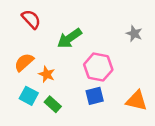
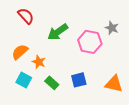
pink hexagon: (98, 67) -> (90, 42), moved
green rectangle: (53, 104) -> (52, 83), moved

